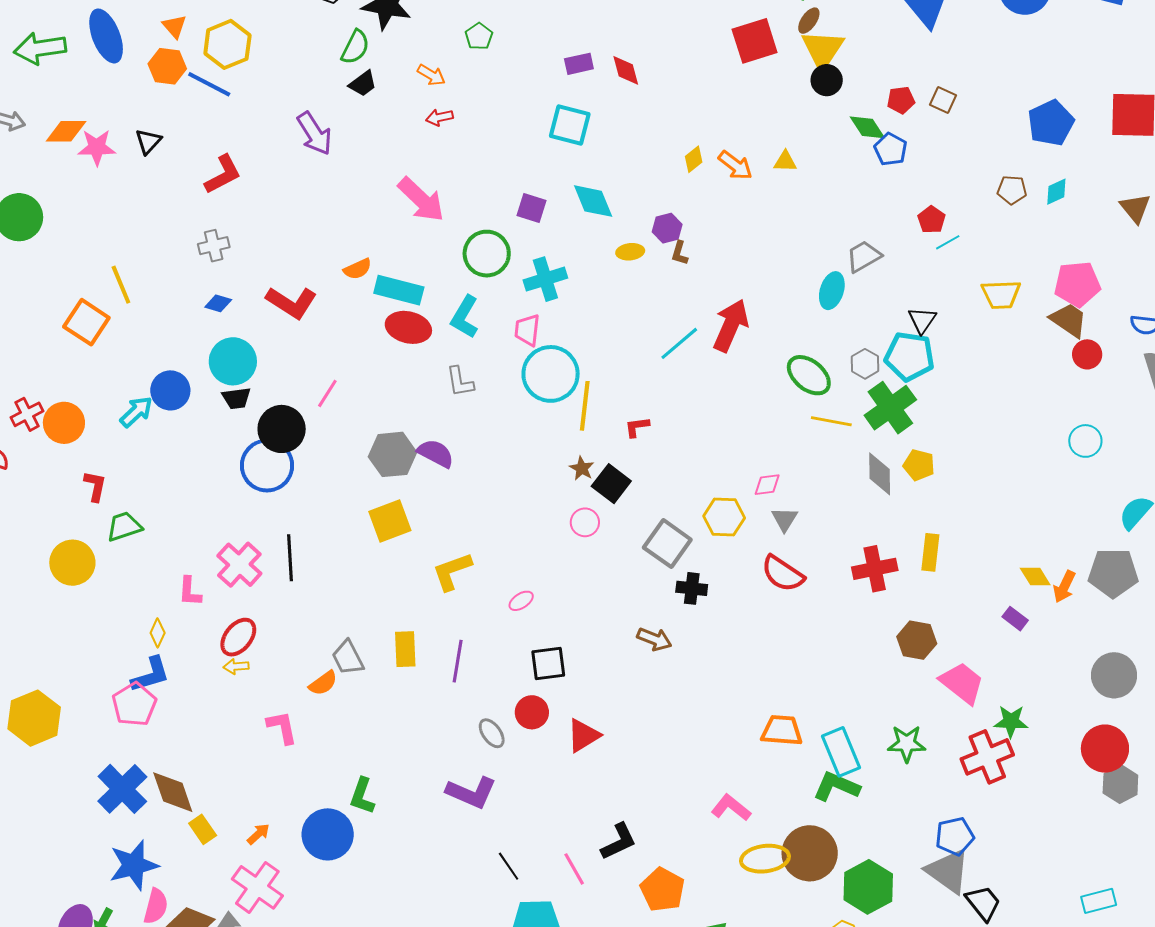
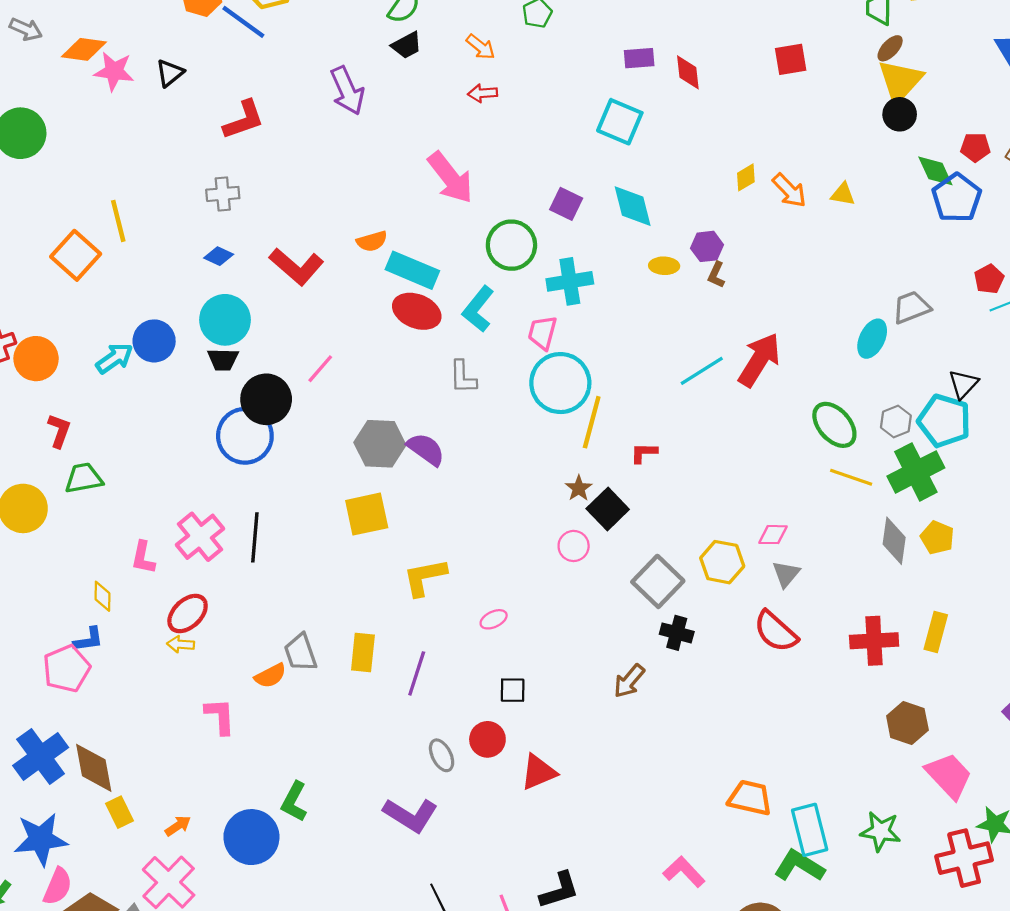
red square: (755, 41) -> (791, 59), moved, size x0.7
blue pentagon: (891, 149) -> (957, 198), size x1.4
yellow diamond: (158, 633) -> (102, 596), turned -32
brown arrow: (654, 639) -> (629, 681), turned 100
black square: (548, 664) -> (513, 690), size x0.7
blue L-shape: (151, 675) -> (88, 640), size x0.7

